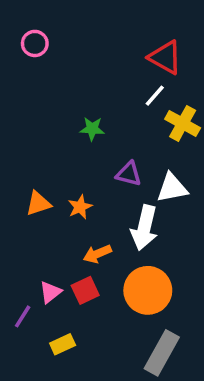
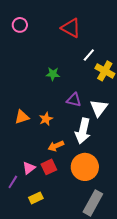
red triangle: (165, 57) -> (71, 28), moved
white triangle: (172, 188) -> (99, 108), turned -42

